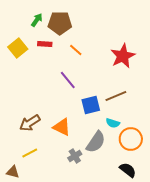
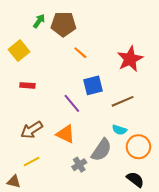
red rectangle: (45, 44) -> (27, 85), moved
purple line: (68, 80) -> (72, 103), moved
blue square: (91, 105) -> (93, 85), moved

